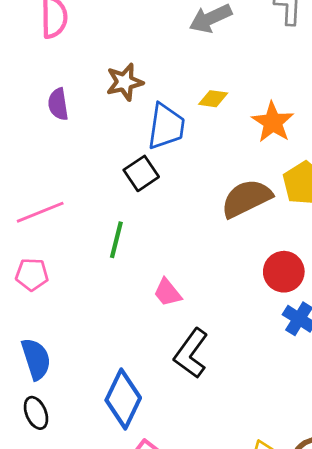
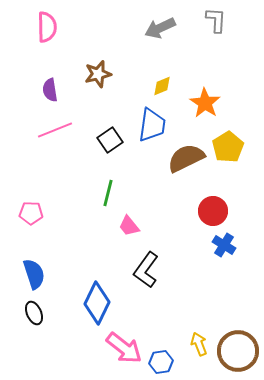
yellow diamond: (213, 99) -> (162, 86), turned -30
blue trapezoid: (166, 126) -> (152, 125), moved
pink line: (40, 212) -> (55, 130), moved
green line: (116, 240) -> (108, 193), moved

